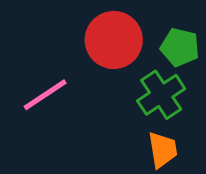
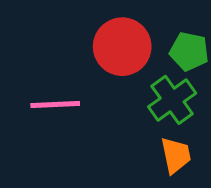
pink line: (45, 95) -> (55, 105), turned 33

